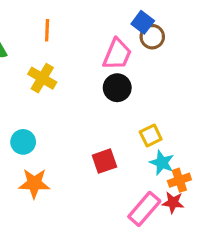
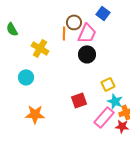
orange line: (47, 30) -> (64, 33), moved
brown circle: (152, 37) -> (74, 22), moved
cyan circle: (23, 142) -> (26, 77), moved
pink rectangle: (144, 209) -> (104, 117), moved

